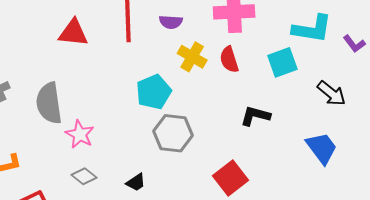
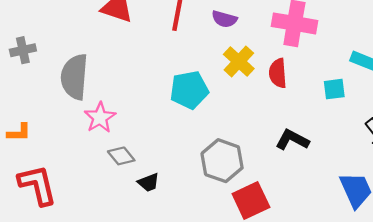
cyan square: (282, 62) -> (334, 89), size x0.7
gray hexagon: (173, 133) -> (222, 161), moved
gray diamond: (84, 176) -> (121, 156), moved

